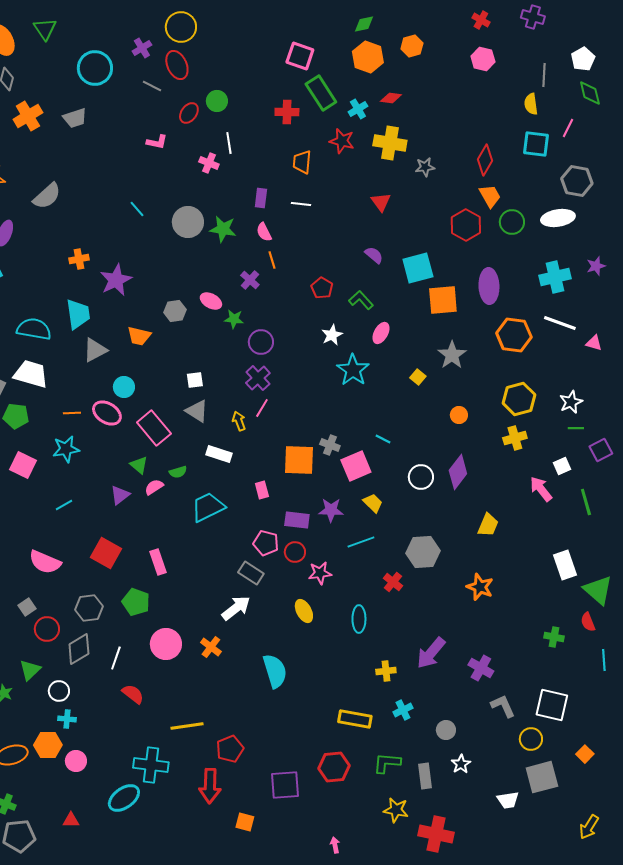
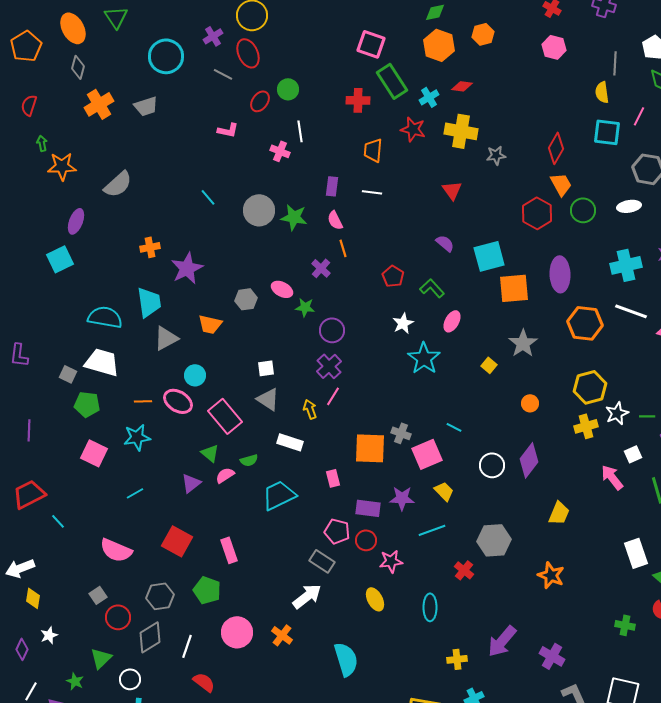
white ellipse: (558, 218) -> (629, 206), size x0.7
white star: (571, 402) -> (617, 413), moved

